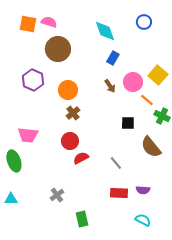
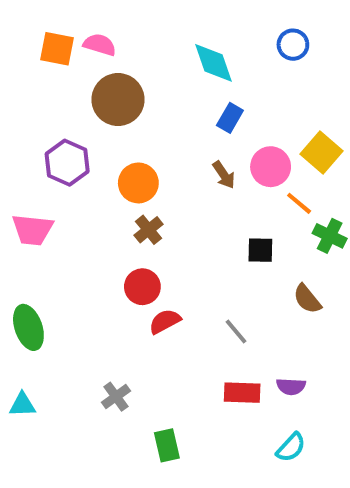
pink trapezoid: (28, 135) -> (33, 230), moved
brown semicircle: (151, 147) -> (307, 299), size x0.7
cyan semicircle: (143, 220) -> (291, 447), turned 105

